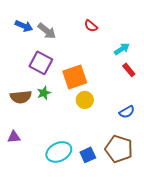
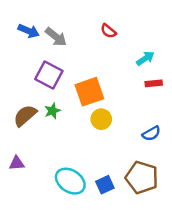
red rectangle: (129, 70) -> (154, 83), turned -56
brown semicircle: (21, 97) -> (25, 116), turned 145
cyan ellipse: (59, 152) -> (70, 181), turned 60

